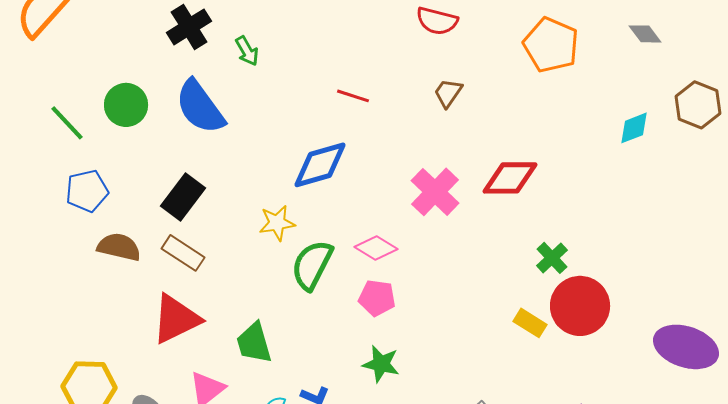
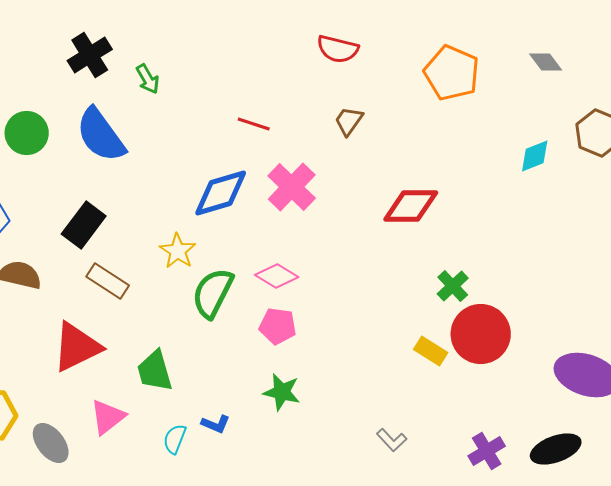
pink cross: (435, 192) -> (292, 187), moved
yellow star: (277, 223) -> (178, 251), turned -30
brown rectangle: (183, 253) -> (108, 281), moved

